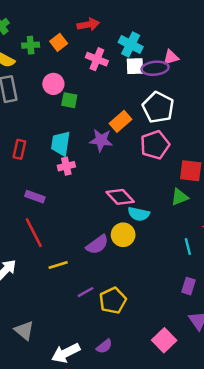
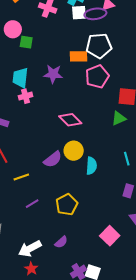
white pentagon: (158, 107) -> (99, 46), turned -30
orange rectangle: (121, 121) -> (78, 56), moved, turned 42
cyan semicircle: (139, 214) -> (91, 166), moved, turned -96
purple line: (86, 292) -> (32, 204), moved

